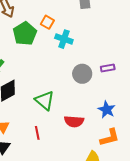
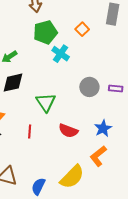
orange square: (47, 22) -> (82, 29), moved
cyan cross: (64, 39) -> (61, 54), moved
orange L-shape: (110, 137) -> (98, 156), turned 140

